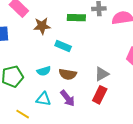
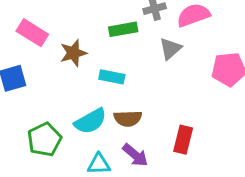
cyan semicircle: (44, 71) -> (90, 121), size x1.5
gray triangle: (102, 74) -> (170, 49), moved

